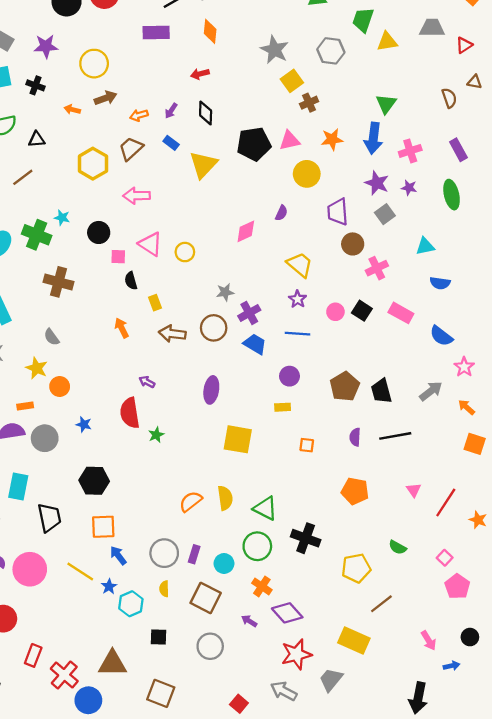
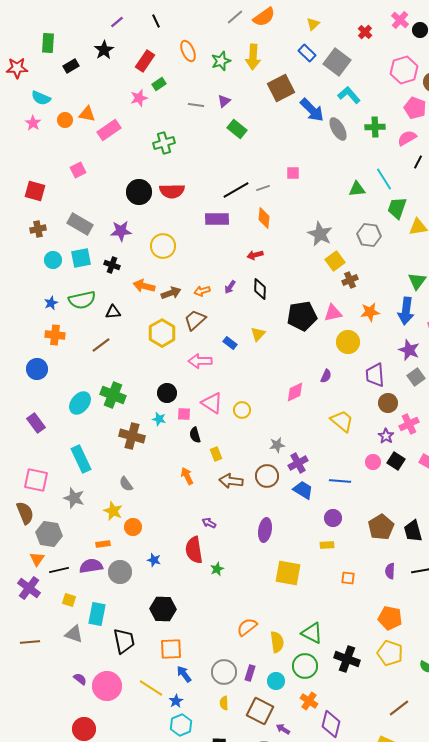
brown arrow: (106, 98) -> (171, 293), moved
orange arrow: (72, 110) -> (144, 286), size x1.5
blue rectangle: (171, 143) -> (230, 343), moved
yellow triangle: (203, 165) -> (258, 334), size x0.6
cyan star: (62, 218) -> (159, 419), moved
purple star: (298, 299) -> (386, 436), moved
yellow semicircle: (225, 498) -> (277, 642), moved
yellow pentagon: (356, 568) -> (390, 653), moved, turned 30
cyan hexagon: (131, 604) -> (181, 725), moved
brown line: (381, 604) -> (399, 708), moved
purple diamond: (287, 613) -> (331, 724), turned 56
purple arrow: (249, 621) -> (283, 729), moved

